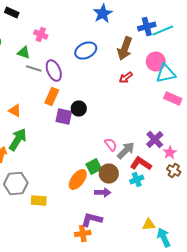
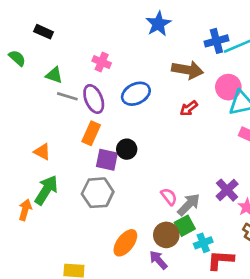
black rectangle: (12, 12) -> (44, 32), moved
pink cross: (41, 34) -> (102, 62), moved
brown arrow: (125, 48) -> (187, 70), turned -100
blue ellipse: (86, 50) -> (136, 94), moved
red L-shape: (141, 164) -> (220, 260), moved, turned -30
green square: (94, 166) -> (185, 226), moved
gray hexagon: (16, 184) -> (98, 193), moved
purple arrow: (103, 192) -> (158, 260), turned -133

